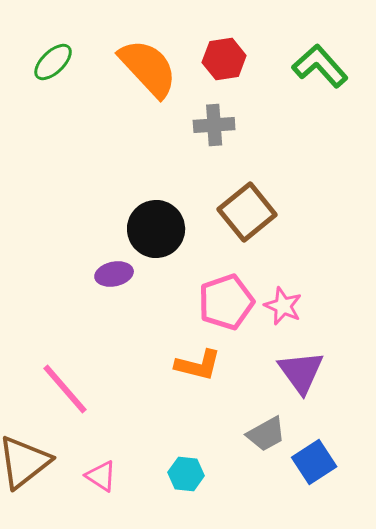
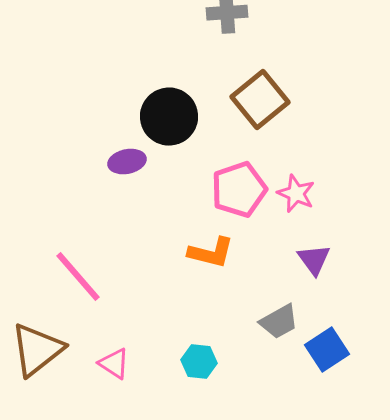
purple triangle: (301, 372) -> (314, 260), size x0.7

